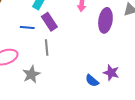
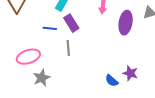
gray star: (31, 74) -> (42, 78), moved

